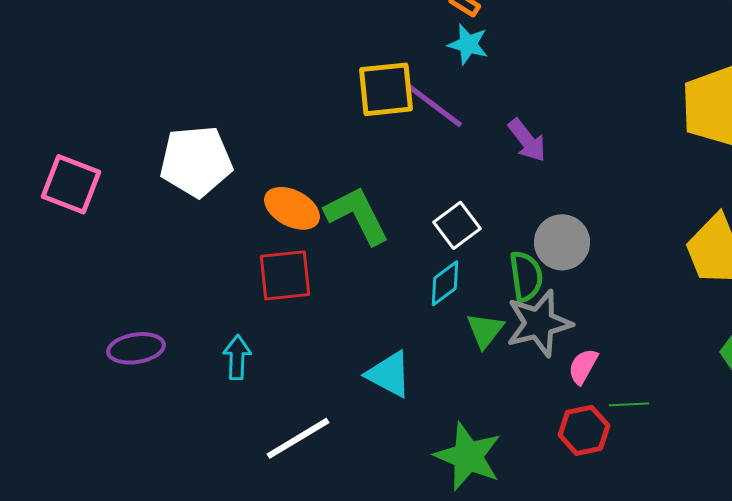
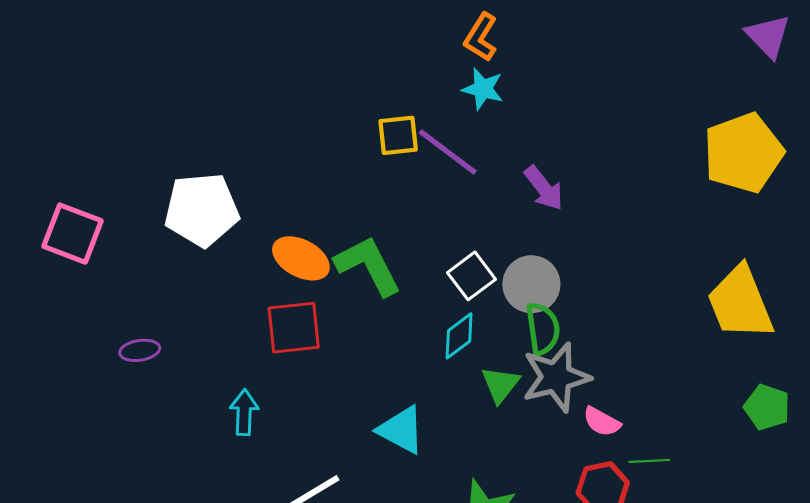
yellow square: (386, 89) -> (398, 135), size x0.7
gray circle: (562, 242) -> (531, 284), moved
purple ellipse: (136, 348) -> (140, 350), moved, size x0.7
pink semicircle: (583, 366) -> (602, 422), turned -90

